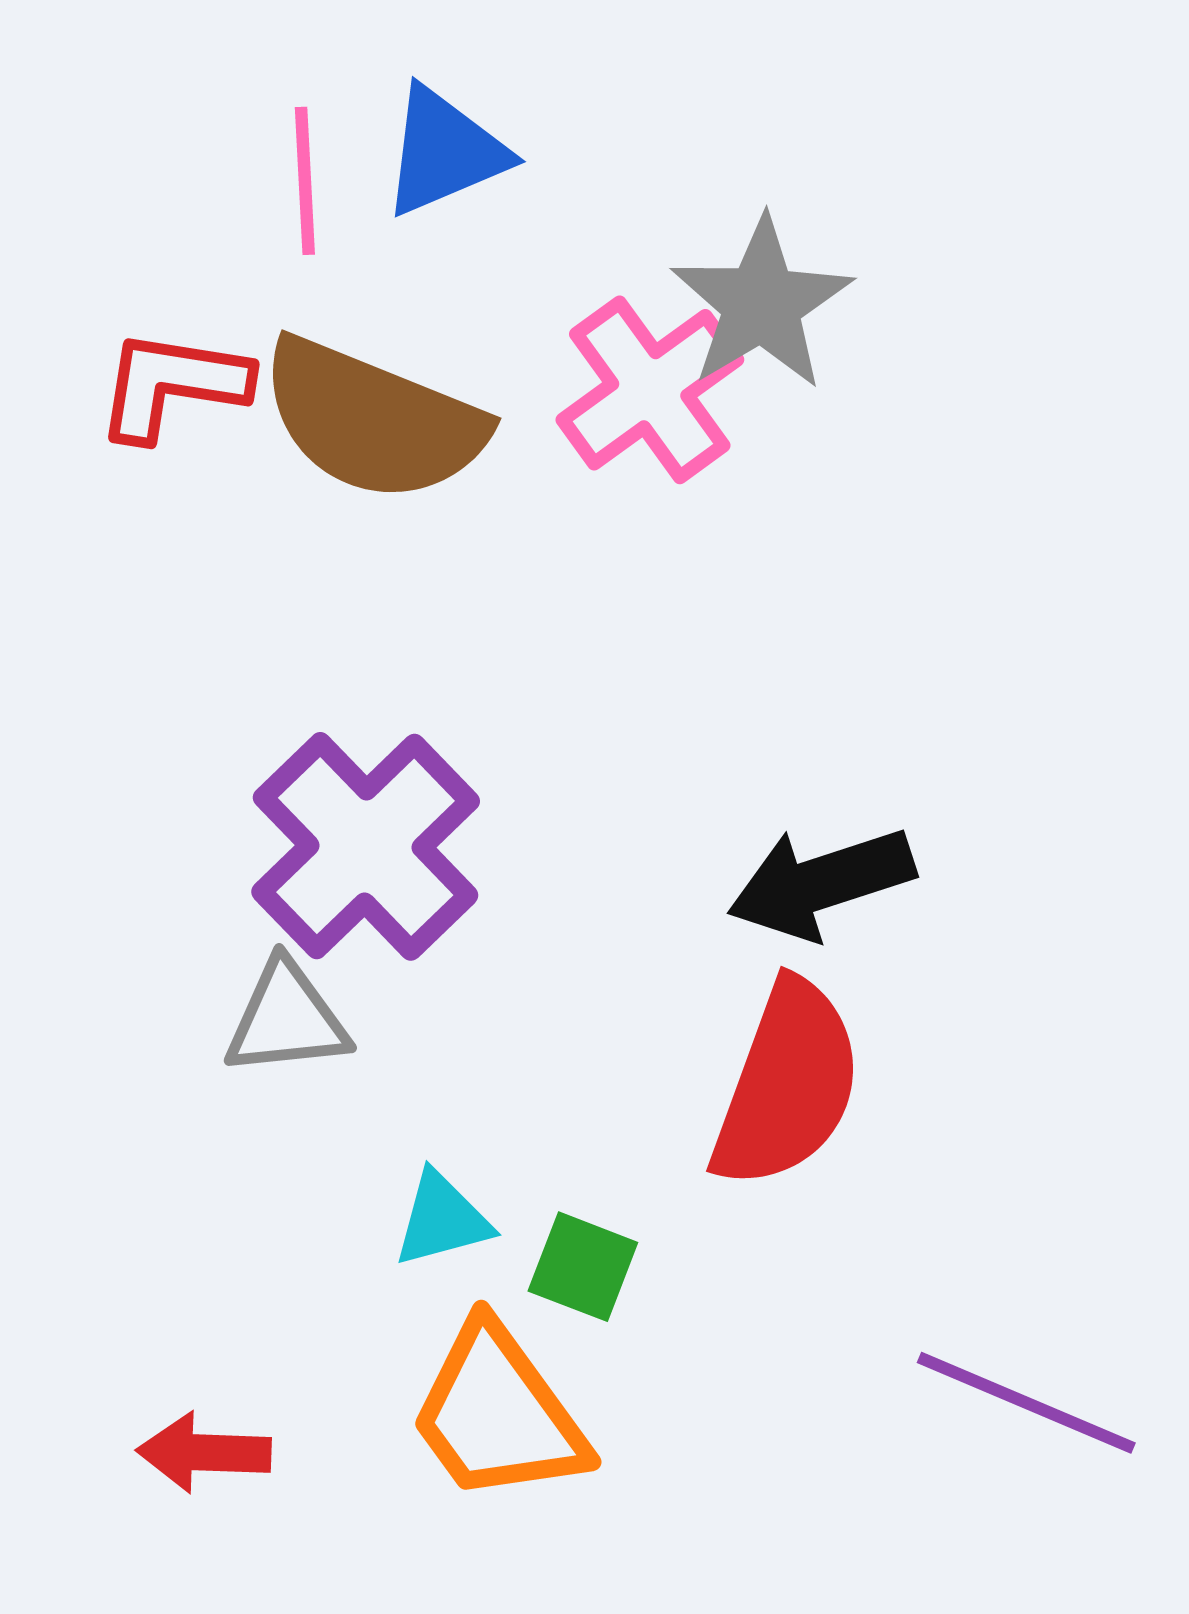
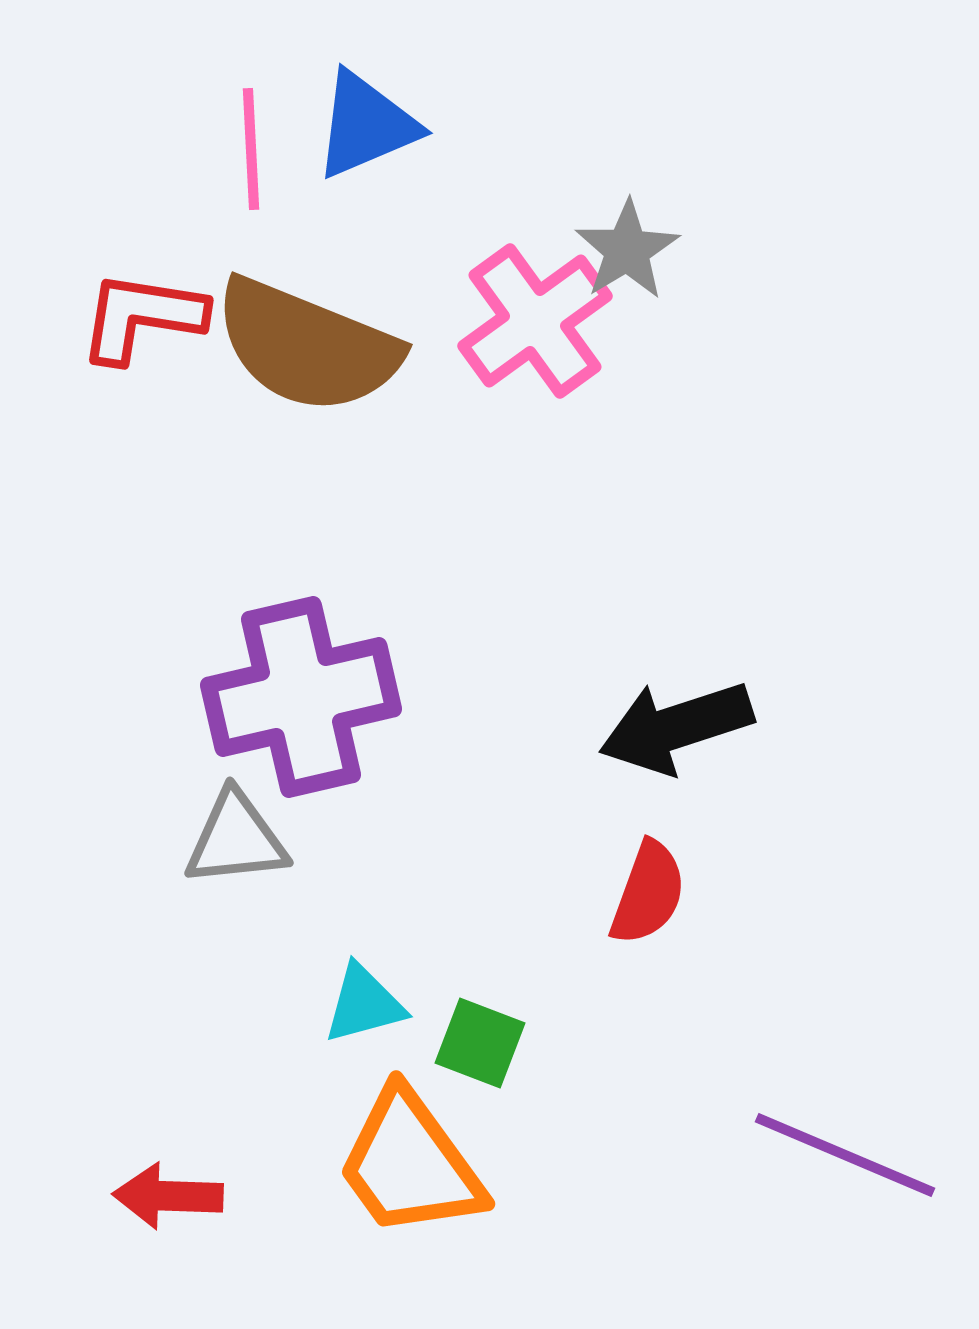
gray star: (762, 304) -> (627, 250), size x0.7
purple cross: (366, 846) -> (301, 697), turned 31
red semicircle: (787, 1085) -> (648, 893), size x0.6

